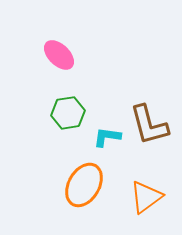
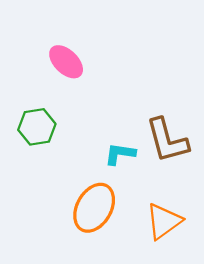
green hexagon: (68, 113) -> (37, 127), moved

